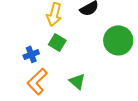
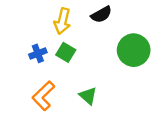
blue cross: (31, 54) -> (38, 53), moved

